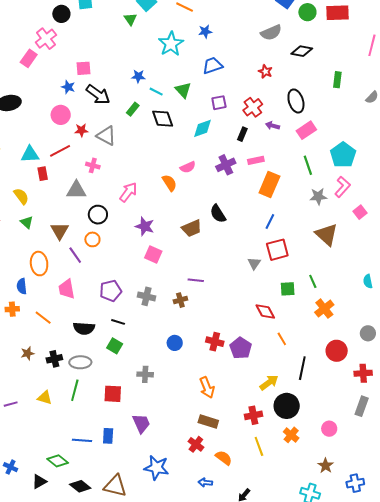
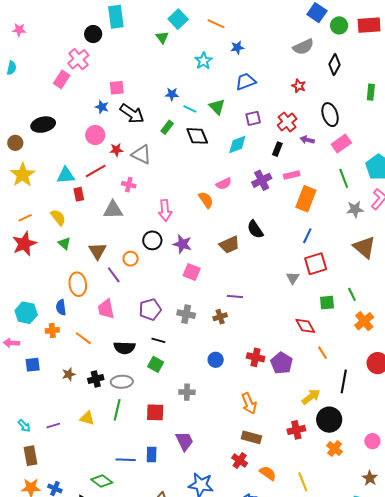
cyan star: (171, 44) -> (203, 61), size x0.7
black diamond: (302, 51) -> (334, 65), turned -70
pink arrow: (128, 192) -> (165, 210), turned 140
black circle: (98, 215) -> (152, 240), moved
yellow line: (259, 446) -> (303, 482), moved

